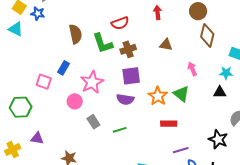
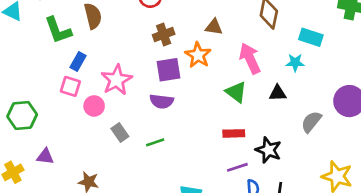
green L-shape: (103, 43) -> (58, 30), moved
pink arrow: (192, 69) -> (250, 58), size x1.6
pink square: (44, 82) -> (70, 86), moved
black triangle: (220, 92) -> (278, 93), moved
orange star: (158, 96) -> (198, 55), moved
red rectangle: (169, 124) -> (234, 133), moved
black star: (218, 139) -> (268, 150), moved

